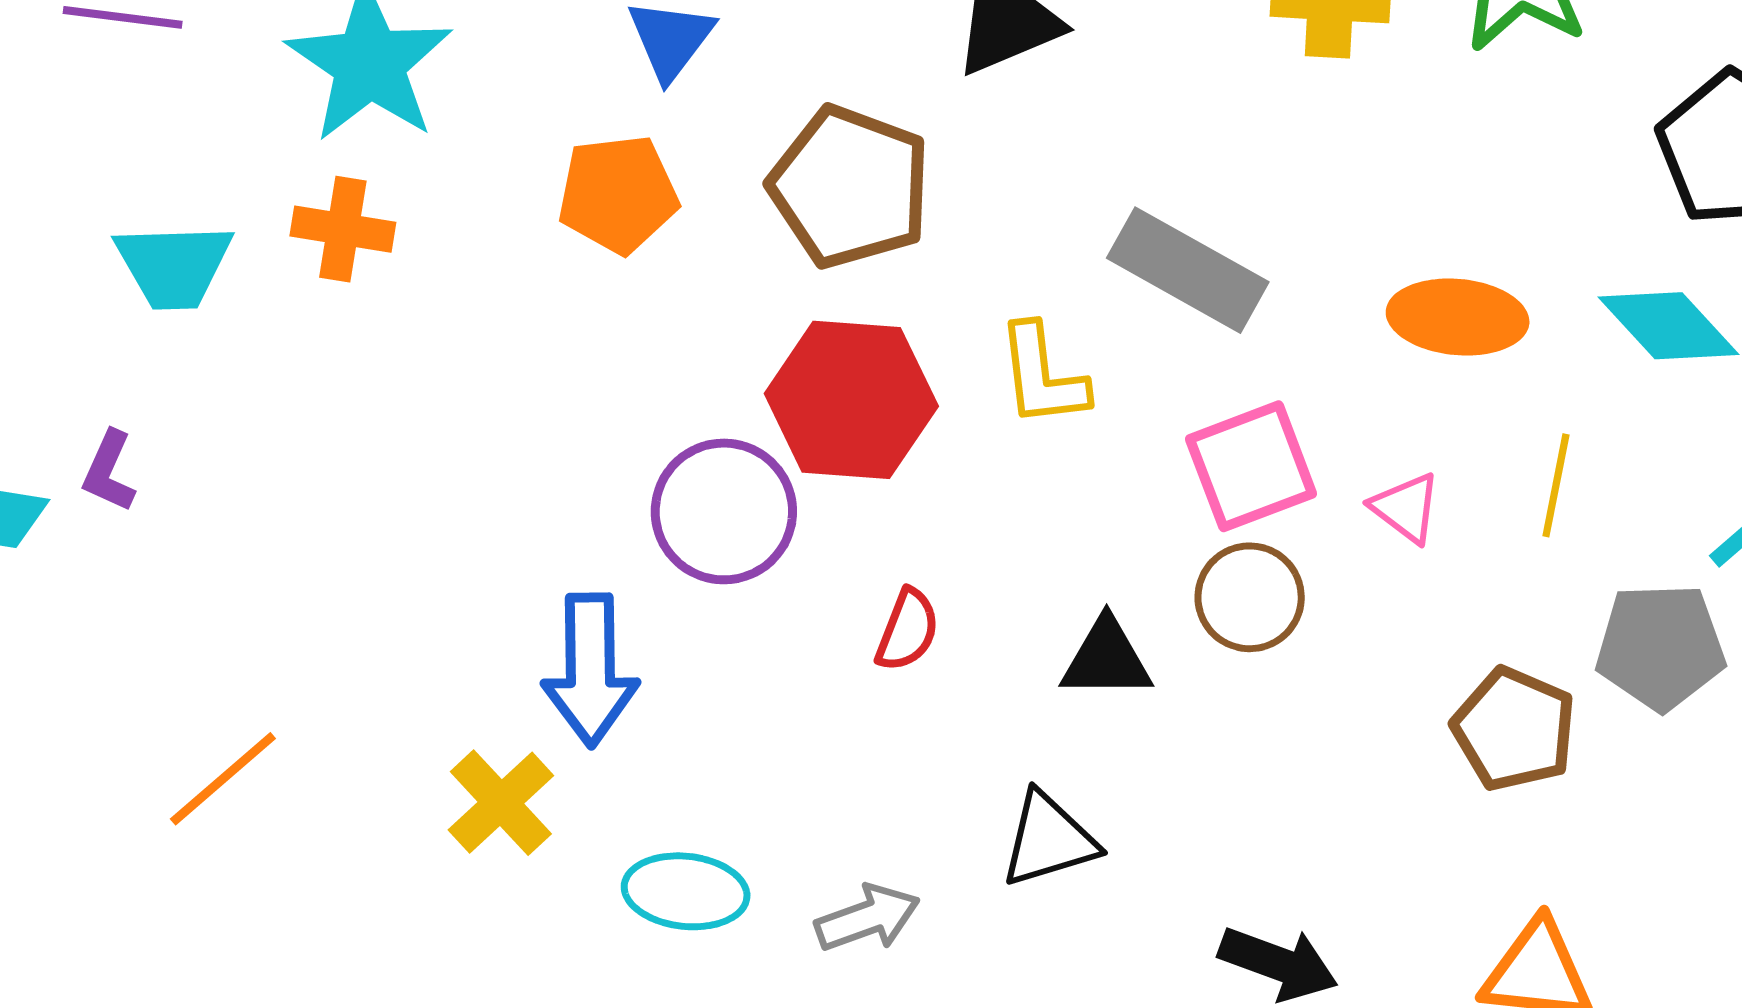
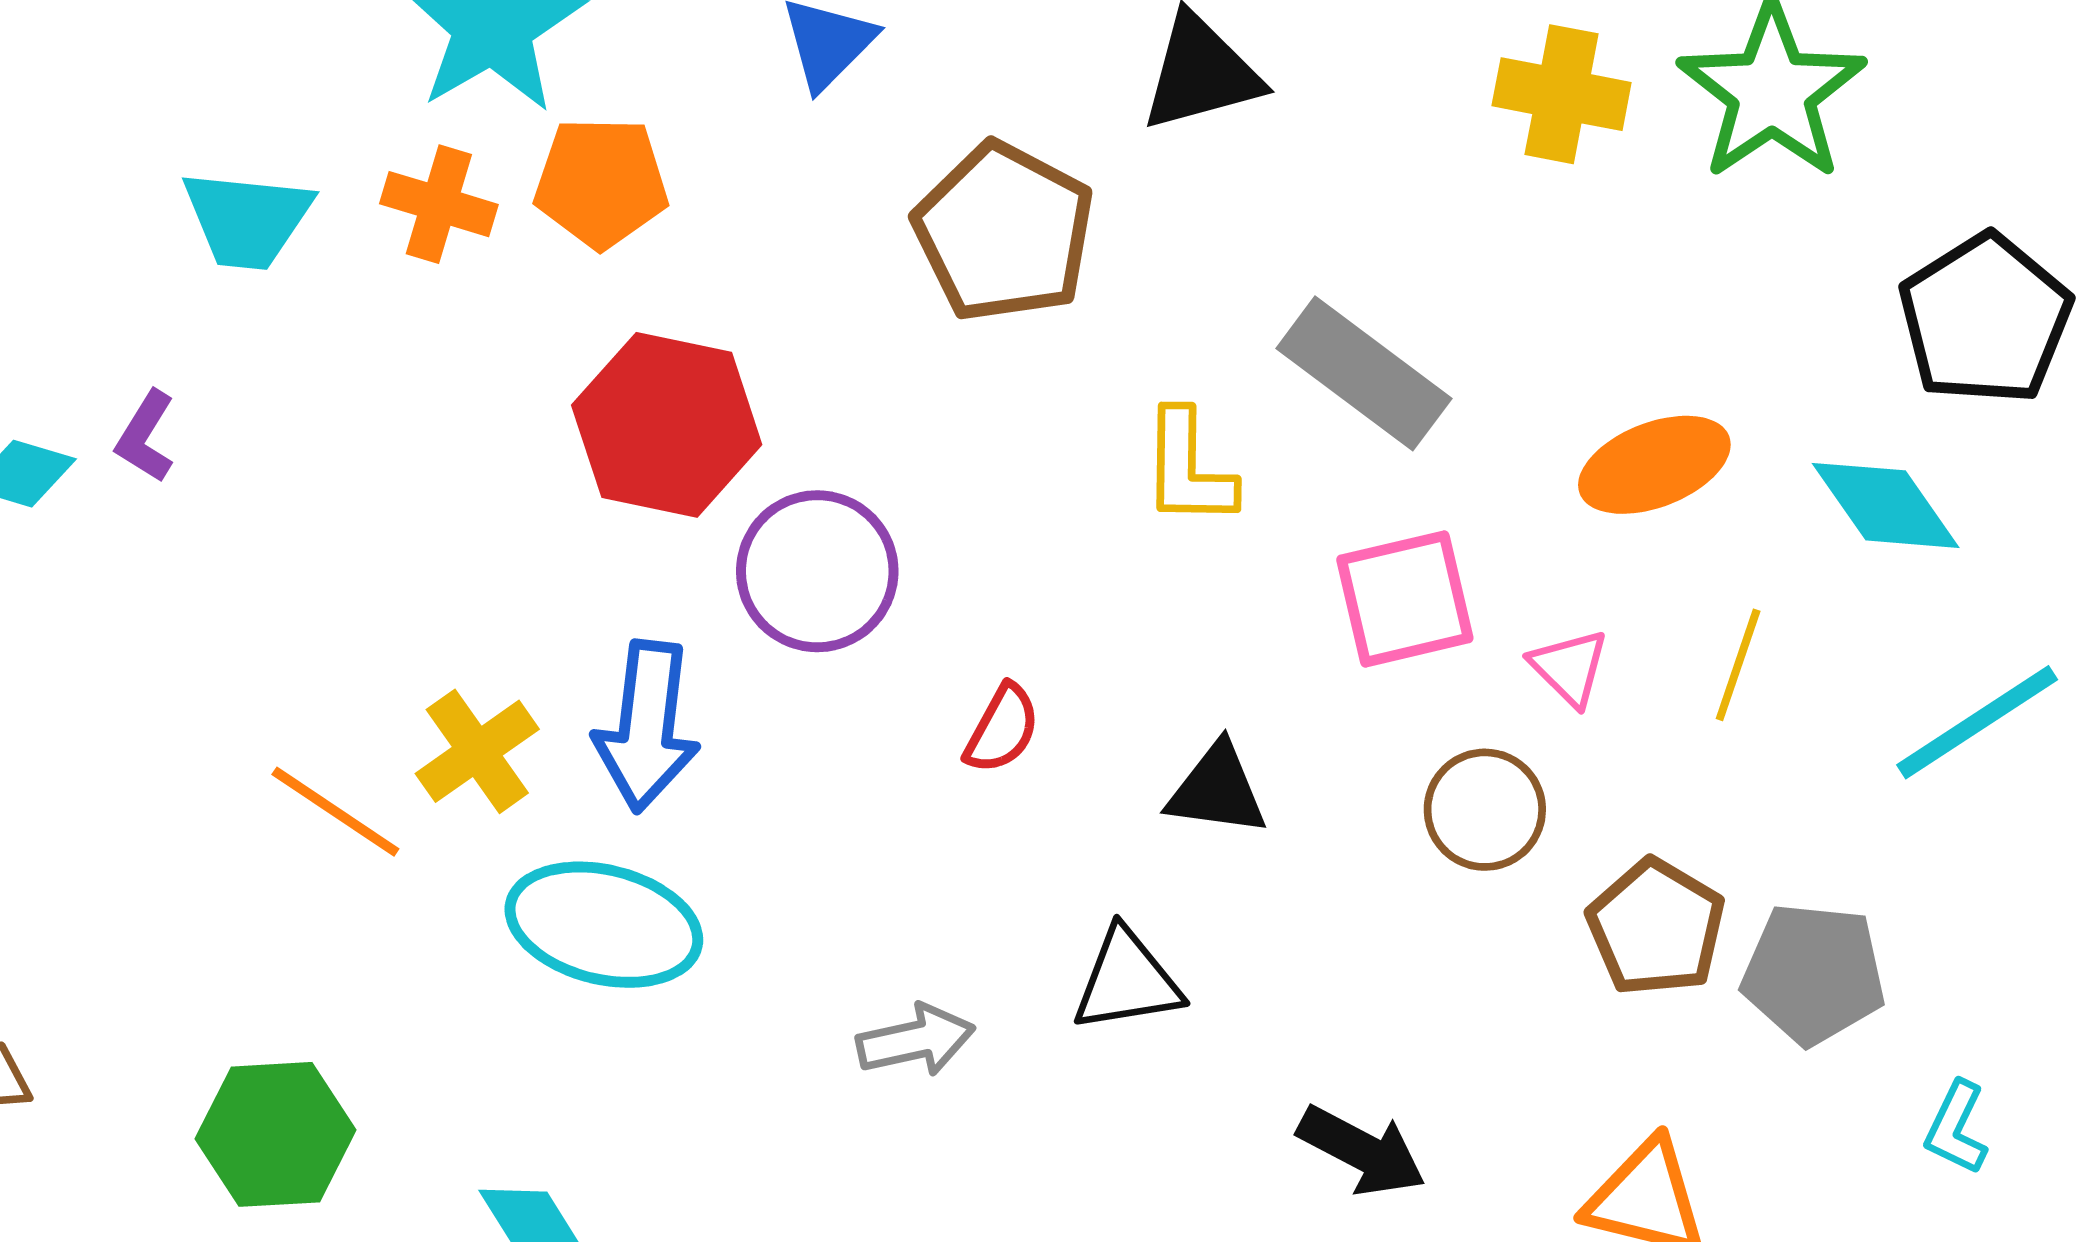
orange pentagon: (618, 194) -> (601, 183), moved
orange ellipse: (1458, 317) -> (1654, 465), turned -34
red hexagon: (851, 400) -> (667, 425), moved
brown circle: (1250, 597) -> (1485, 810), moved
gray pentagon: (1660, 647) -> (1814, 974), moved
orange line: (223, 779) -> (335, 812), moved, turned 67
yellow cross: (501, 803) -> (477, 751), moved
cyan ellipse: (686, 891) -> (604, 925), moved, size x1.4

